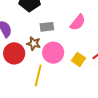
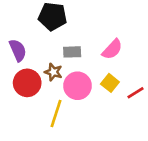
yellow square: (78, 59) -> (110, 83), moved

